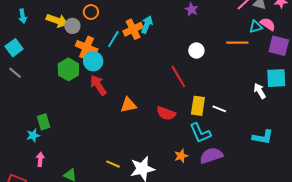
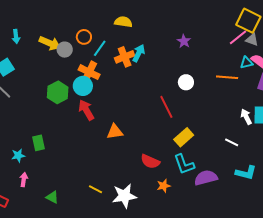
cyan line: (113, 39) -> (100, 48), moved
orange cross: (87, 47) -> (89, 72), moved
white arrow: (260, 91) -> (246, 117), moved
yellow rectangle: (198, 106) -> (184, 137), turned 36
white line: (219, 109) -> (232, 142), moved
red semicircle: (166, 113) -> (150, 161), moved
green rectangle: (44, 122) -> (39, 143), moved
purple semicircle: (211, 156) -> (206, 178), moved

